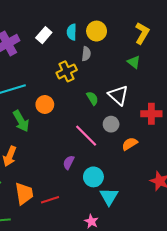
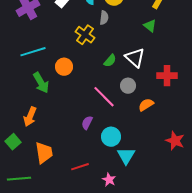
yellow cross: (67, 71) -> (85, 35), turned -30
green semicircle: (92, 98) -> (110, 61), turned 72
red line: (50, 200) -> (80, 167), moved

